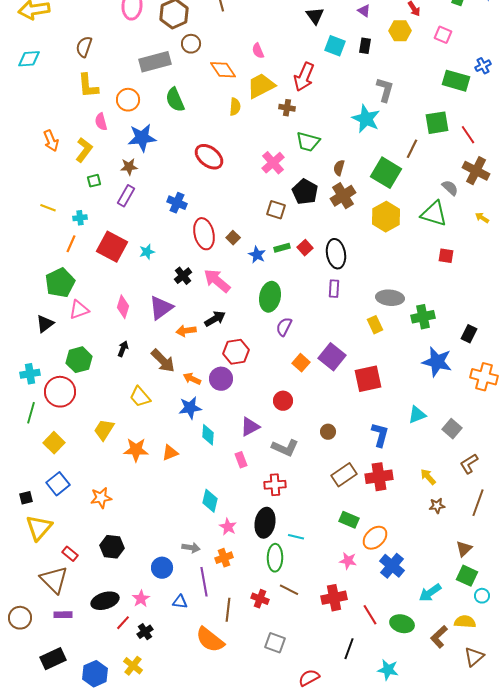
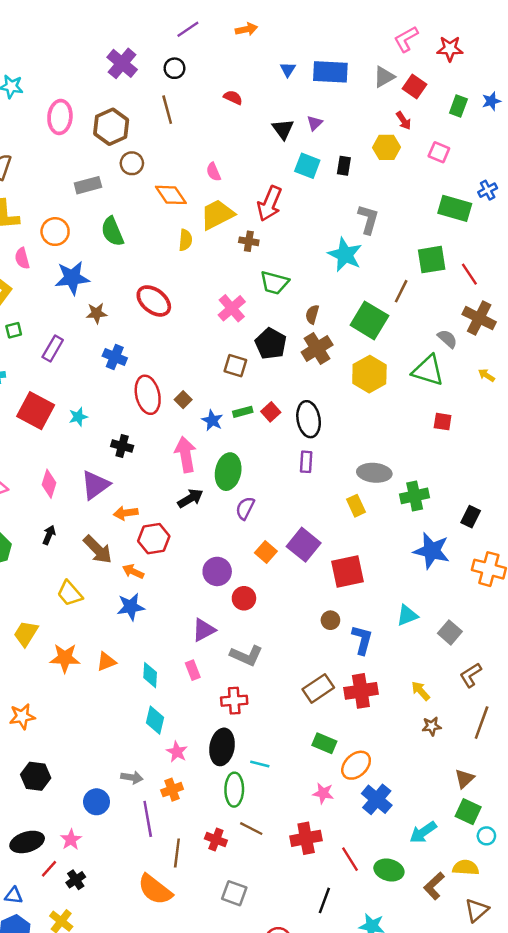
purple triangle: (364, 11) -> (315, 123), moved, turned 40
gray rectangle: (155, 62) -> (88, 185), size x0.7
brown star: (129, 167) -> (97, 313), moved
black cross: (183, 276) -> (122, 446), turned -36
pink arrow: (217, 281) -> (185, 454), moved, turned 40
black arrow: (215, 319) -> (190, 498), moved
red hexagon: (236, 352) -> (154, 539), moved
purple circle: (221, 379) -> (217, 571), moved
brown circle: (328, 432) -> (330, 620), moved
cyan diamond: (208, 435) -> (150, 675), moved
blue triangle: (180, 602) -> (14, 896), moved

